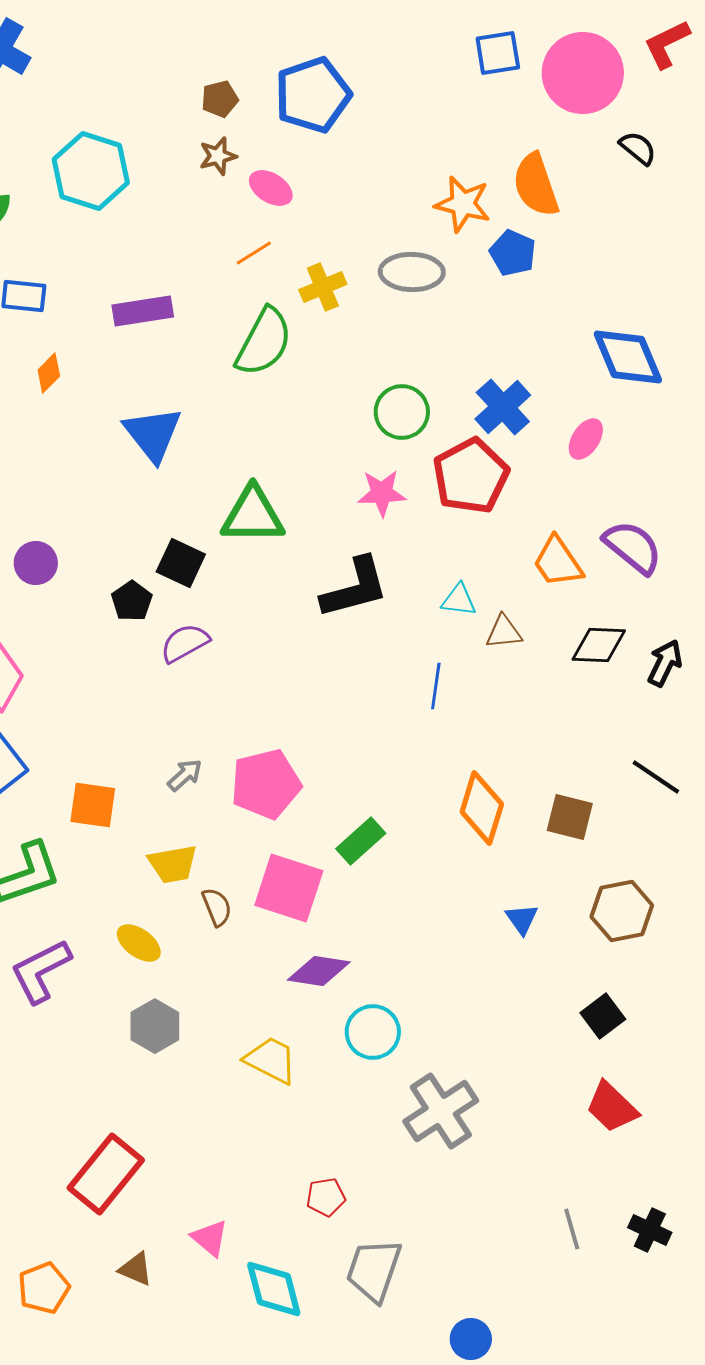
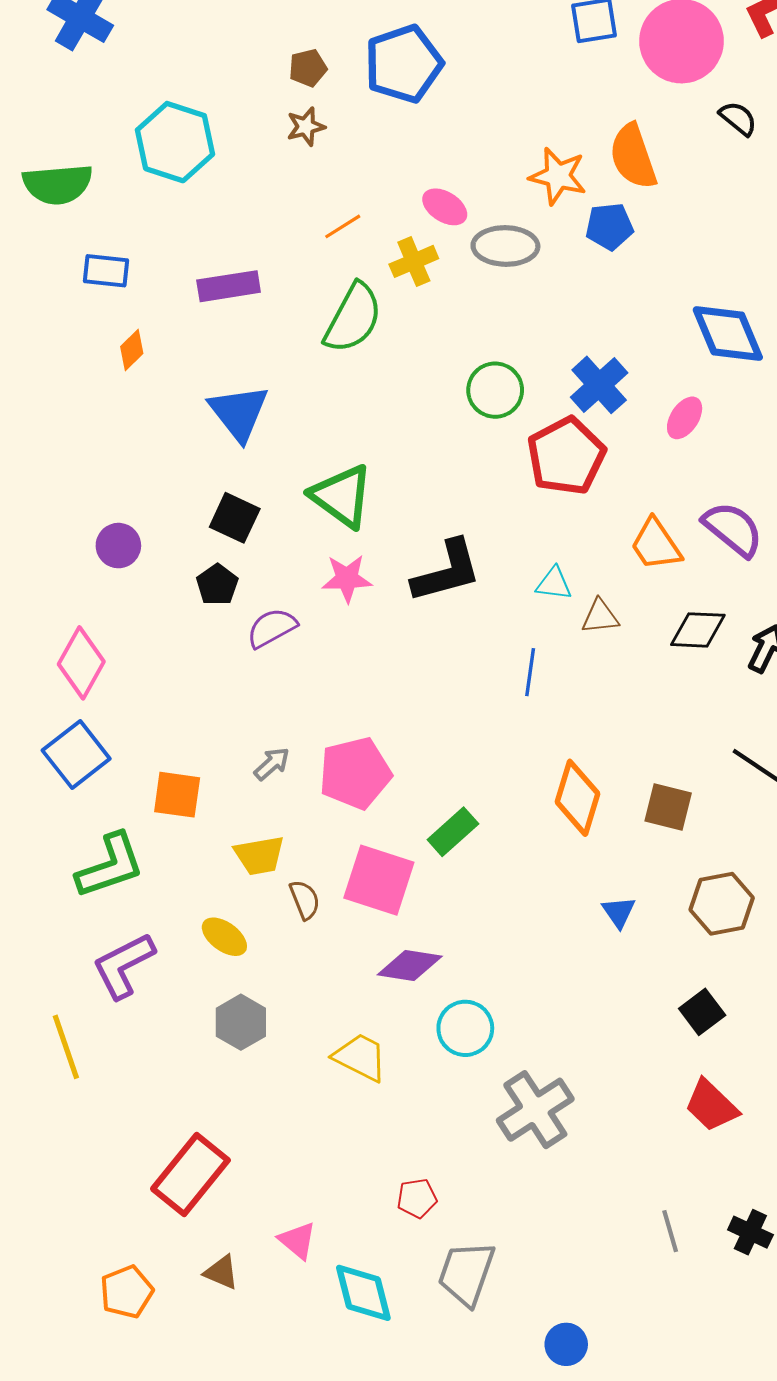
pink ellipse: (271, 188) -> (445, 207), moved
blue pentagon: (513, 253) -> (609, 226), turned -30
pink star: (382, 493) -> (347, 578), moved
green triangle: (253, 515) -> (342, 496), turned 36
black square: (181, 563) -> (235, 518), moved

